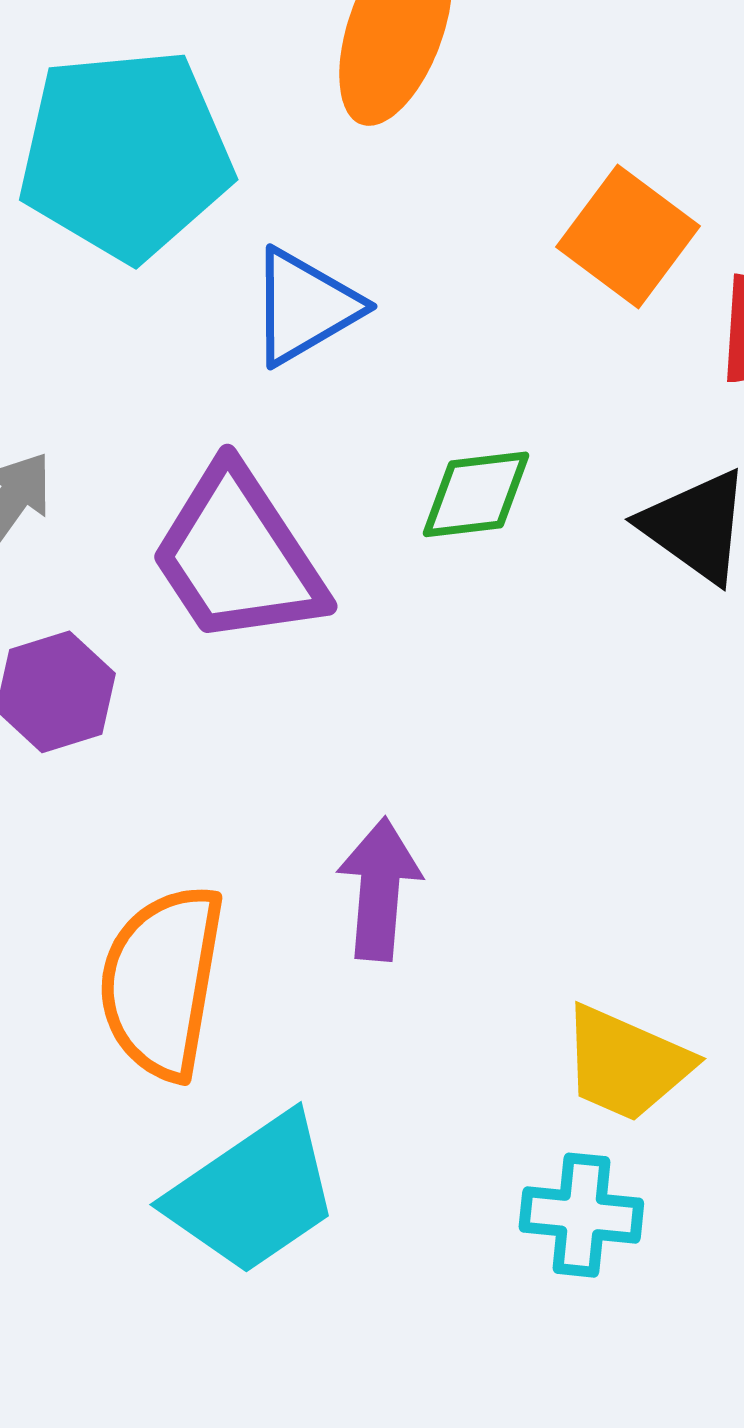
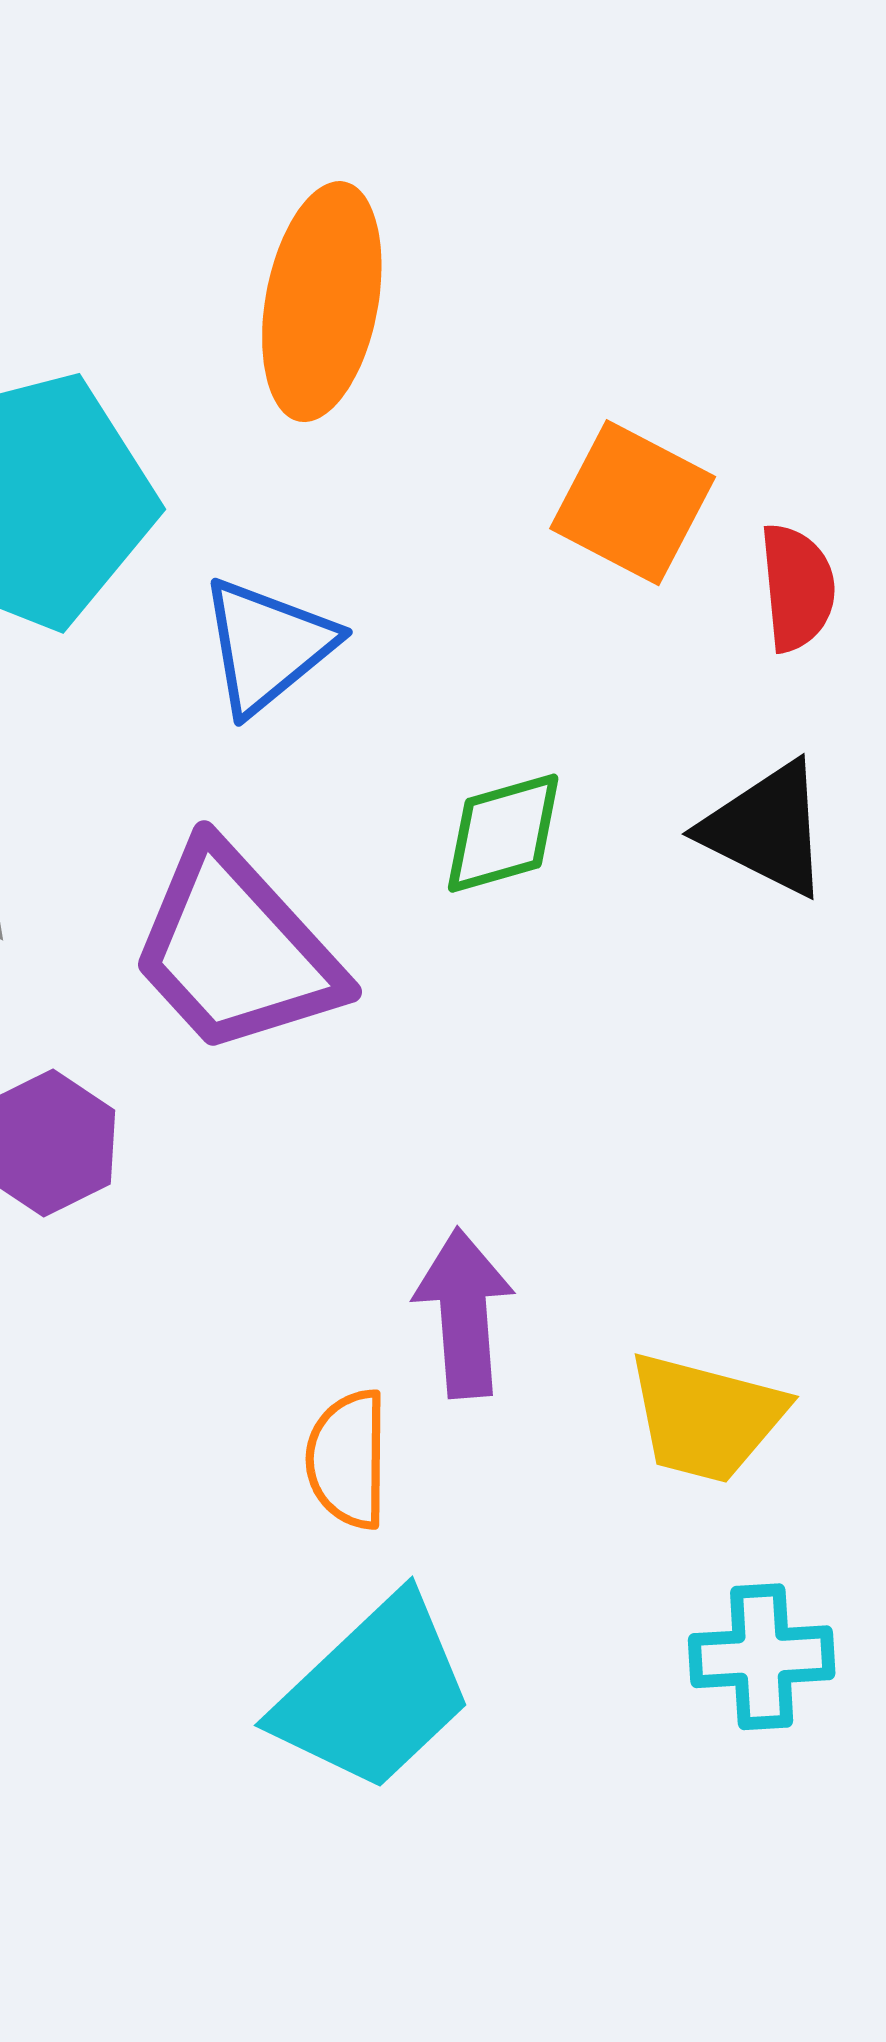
orange semicircle: (162, 982) -> (348, 1459), moved, size x0.6
yellow trapezoid: (626, 1064) -> (706, 1417), moved

